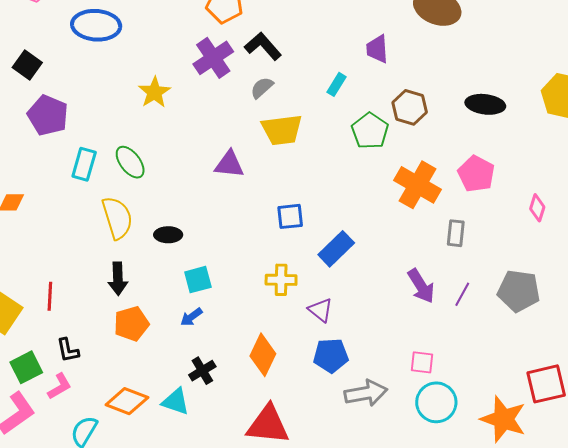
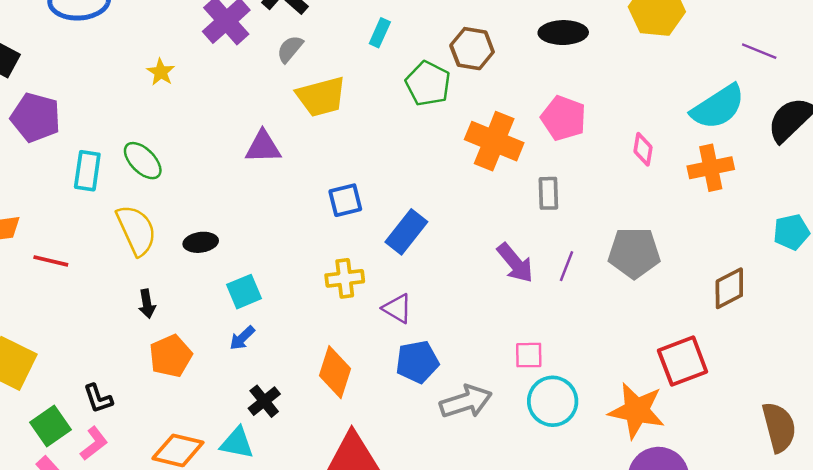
yellow star: (154, 92) -> (161, 72), size x0.7
black arrow: (118, 279) -> (147, 304), size x0.7
red line: (50, 296) -> (51, 261), moved, turned -72

